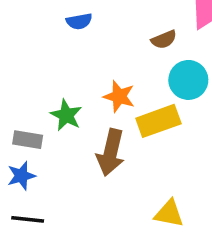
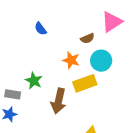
blue semicircle: (79, 21) -> (41, 29), turned 64
orange star: (119, 96) -> (71, 60), moved

